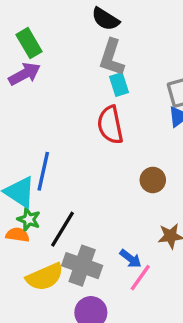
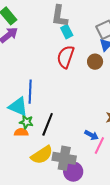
red semicircle: (110, 125) -> (66, 57), turned 40
brown circle: (153, 180) -> (95, 62), moved
gray cross: (82, 266) -> (64, 158), moved

